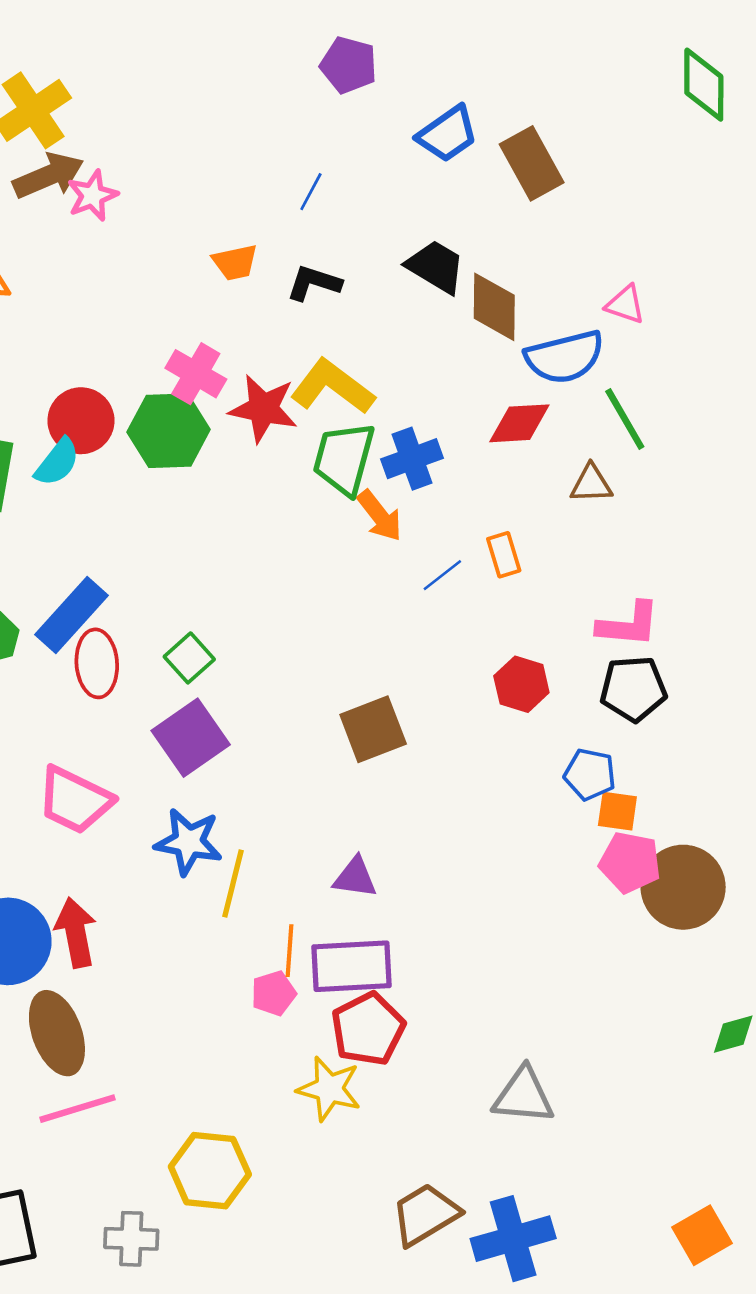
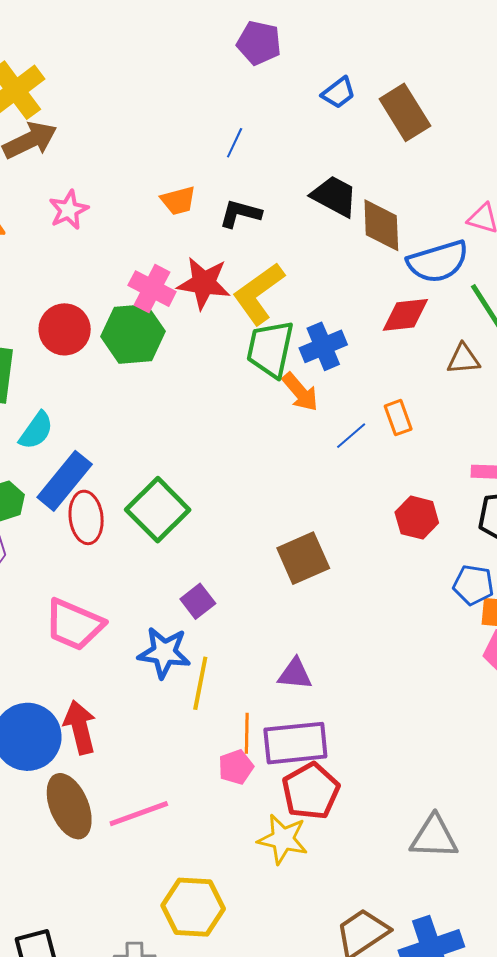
blue trapezoid: (448, 134) -> (338, 93), size x0.7
pink star: (92, 195) -> (69, 210), moved
yellow L-shape: (332, 387) -> (259, 294), turned -70
red star: (263, 409) -> (204, 283), moved
cyan semicircle: (57, 462) -> (36, 431), moved
green square: (189, 658) -> (158, 510), size x1.6
purple square: (191, 738) -> (198, 601), moved, size x0.6
pink line: (78, 1109) -> (139, 814), moved

